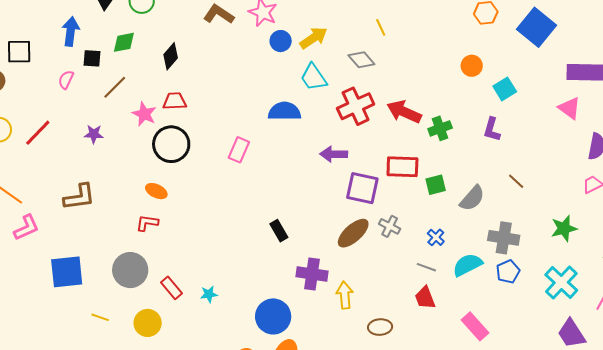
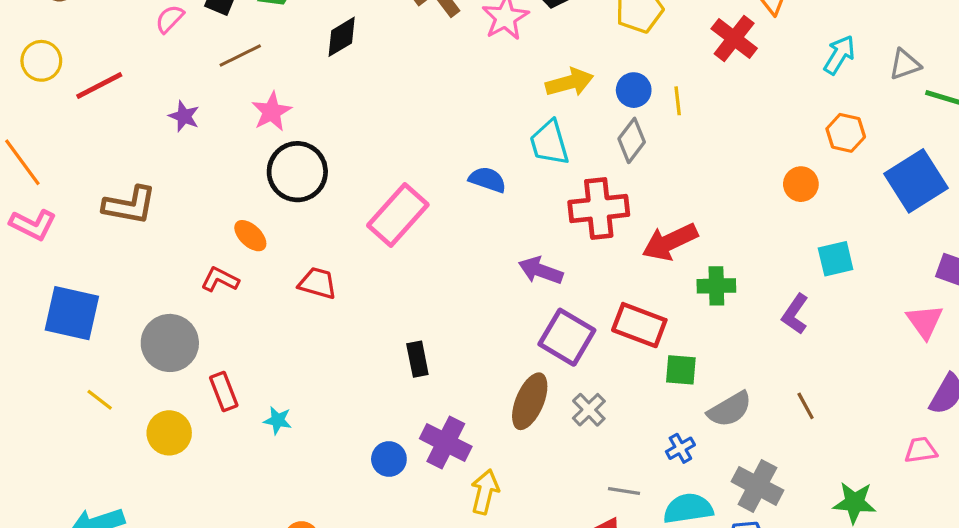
blue circle: (281, 41) -> (634, 90), moved
gray diamond: (361, 60) -> (632, 140), turned 60
orange circle: (472, 66) -> (801, 184), moved
red trapezoid: (175, 101) -> (318, 283), moved
blue semicircle: (284, 111) -> (487, 180), size x0.7
red arrow: (404, 112) -> (670, 242), turned -68
pink rectangle: (239, 150) -> (398, 215), size x1.5
pink L-shape: (26, 228) -> (33, 225), turned 32
brown ellipse: (353, 233) -> (530, 401), turned -44
blue cross: (436, 237) -> (680, 448), moved
gray line: (426, 267) -> (624, 491), turned -30
blue circle: (273, 316) -> (389, 459), moved, size x0.6

